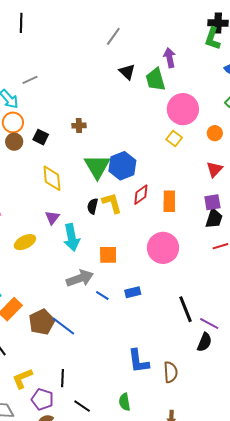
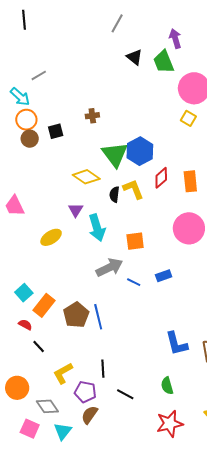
black square: (41, 137) -> (56, 131), turned -35
yellow diamond: (52, 178) -> (86, 177), moved, turned -44
blue line: (63, 326) -> (98, 317), turned 45

